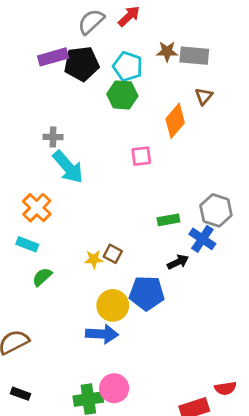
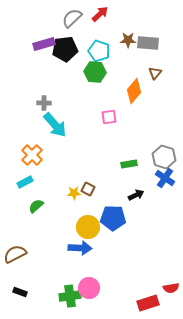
blue cross: (202, 239) -> (165, 178), moved
cyan rectangle: (27, 244) -> (25, 182), turned -49

